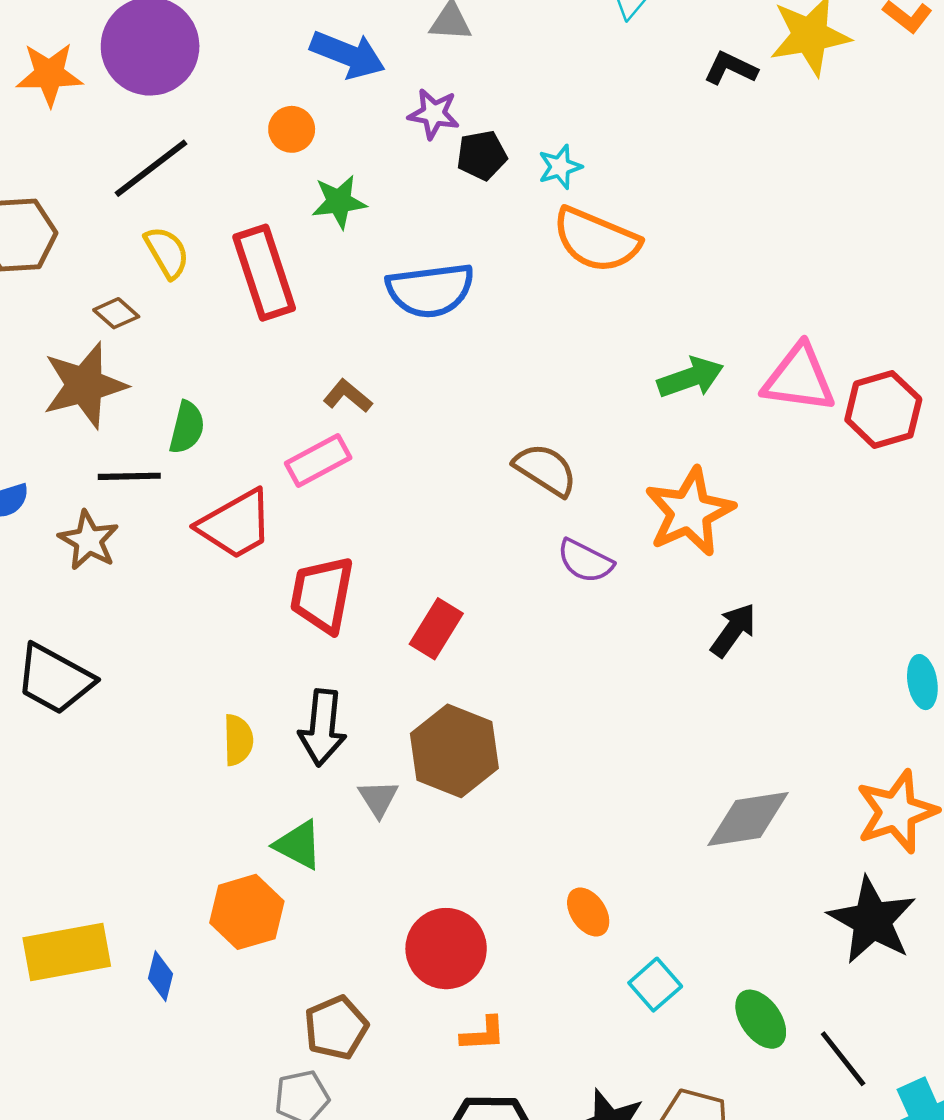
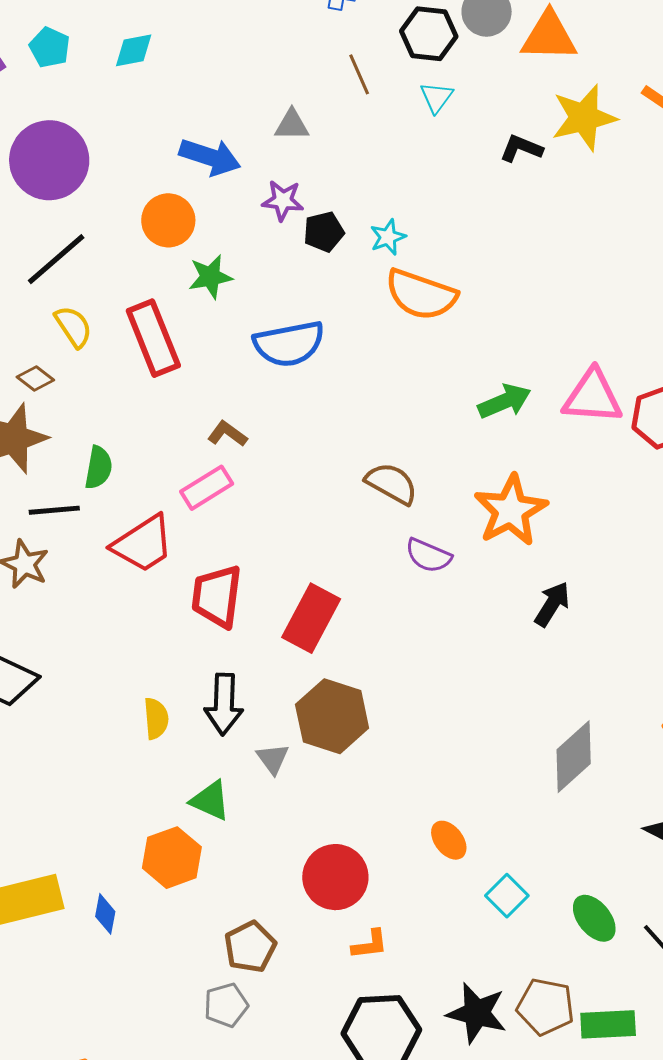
orange circle: (292, 129) -> (168, 220), size x1.4
red rectangle: (436, 629) -> (311, 618), size x1.4
gray diamond: (748, 819) -> (574, 757), turned -30

